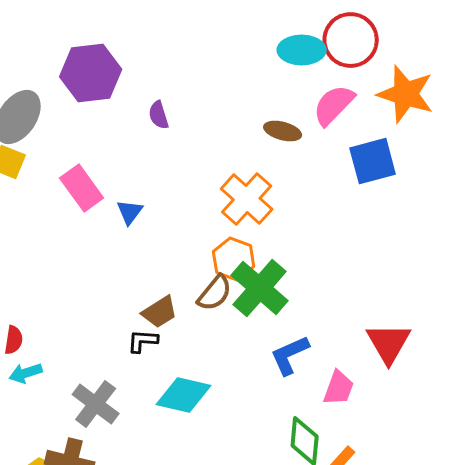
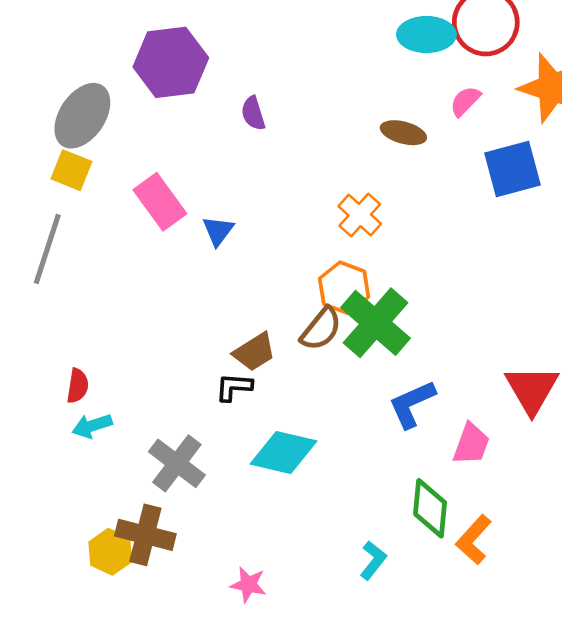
pink semicircle: (334, 105) -> (465, 101), size x0.6
orange cross: (247, 199) -> (360, 215), size x0.7

